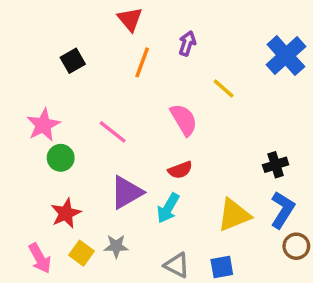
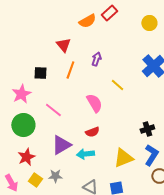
black square: (73, 61) -> (40, 73), moved, turned 32
pink star: (43, 125) -> (21, 94), moved
green circle: (61, 158) -> (23, 125), size x1.5
cyan arrow: (168, 208) -> (85, 154), turned 54

